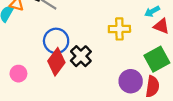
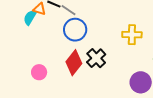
blue circle: (56, 41) -> (75, 30), moved

